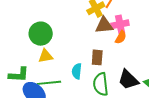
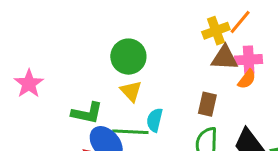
yellow triangle: (46, 56) -> (131, 91), turned 49
cyan semicircle: (77, 71) -> (155, 120), moved

